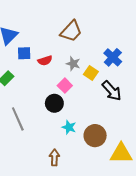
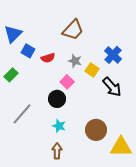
blue square: (24, 53) -> (28, 51), turned 32
gray line: (18, 119) -> (22, 114), turned 65
cyan star: (69, 127) -> (59, 126), moved

